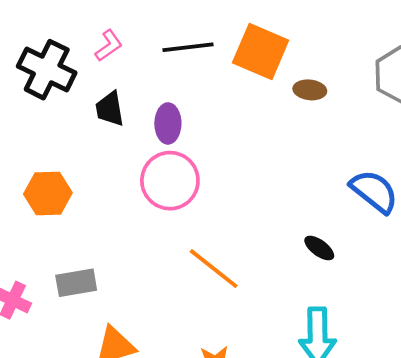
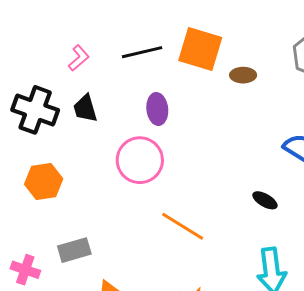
black cross: (47, 70) -> (35, 110), moved
purple ellipse: (168, 123) -> (157, 109), moved

